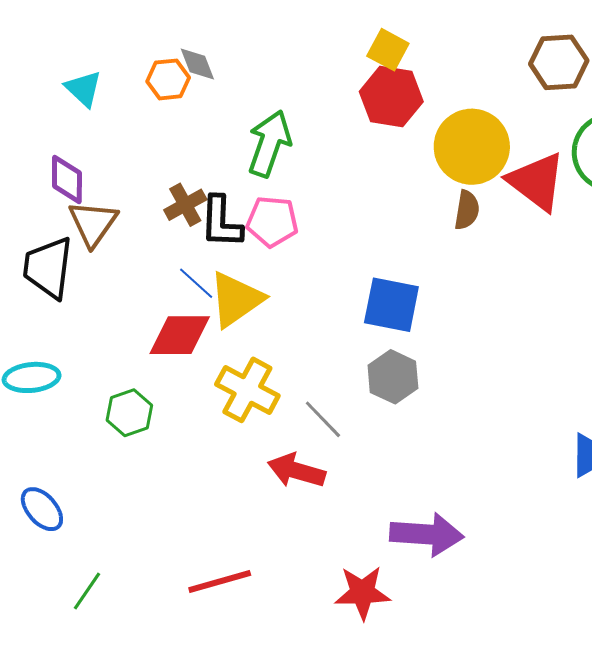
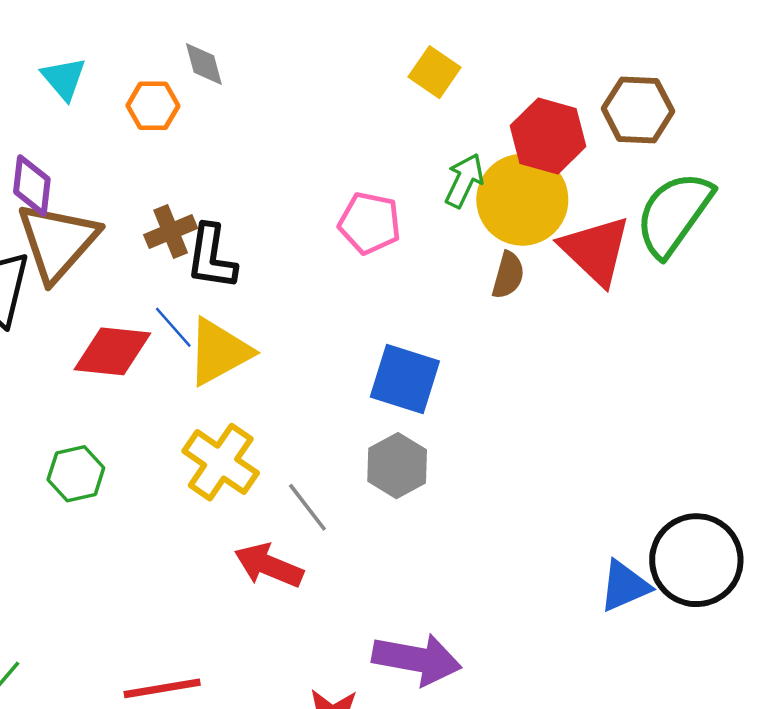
orange hexagon: (168, 79) -> (153, 106), moved
red hexagon: (391, 97) -> (548, 136), moved
green arrow: (269, 144) -> (464, 180), moved, size x0.7
pink pentagon: (272, 222) -> (370, 223), moved
brown triangle: (93, 223) -> (57, 242), size x1.4
red diamond: (180, 335) -> (112, 351), moved

